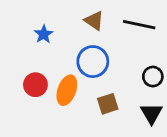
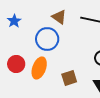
blue star: (44, 34) -> (14, 21), moved
blue circle: (93, 62) -> (47, 39), moved

